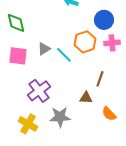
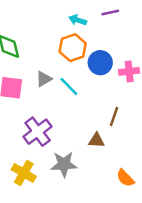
blue circle: (104, 20) -> (100, 63), moved
orange hexagon: (85, 42) -> (73, 48), moved
orange semicircle: (109, 114) -> (125, 178), moved

